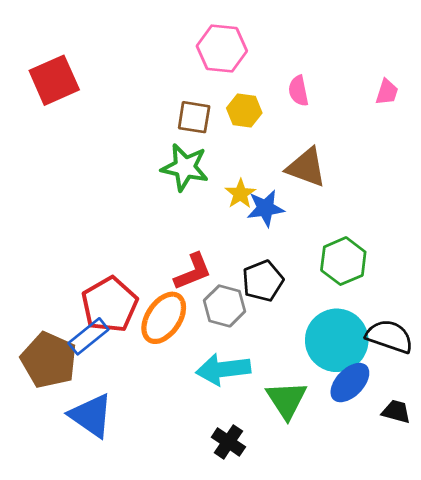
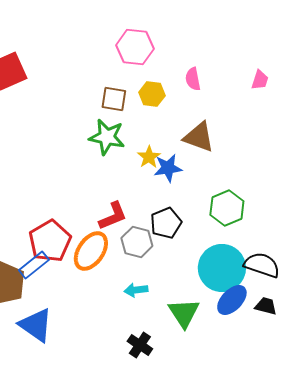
cyan arrow: (223, 369) -> (136, 290), size x0.6
black trapezoid: (396, 412) -> (266, 306), moved

